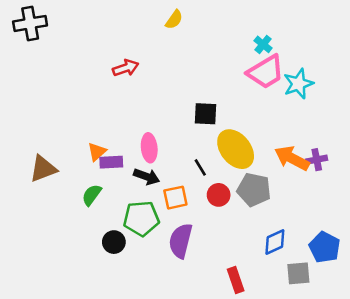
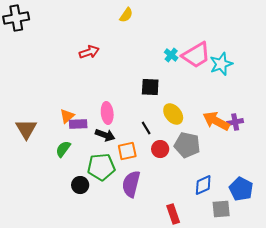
cyan cross: (263, 44) -> (171, 55), moved
yellow ellipse: (236, 149) -> (173, 114), size x0.7
brown triangle: (43, 169) -> (26, 129), turned -40

